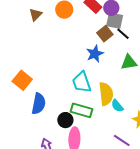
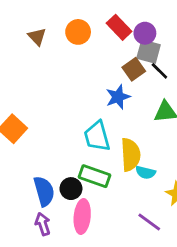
brown triangle: (36, 15) -> (37, 37), turned -32
blue semicircle: (39, 104) -> (44, 191), moved, turned -30
cyan semicircle: (117, 106) -> (146, 172), turned -40

